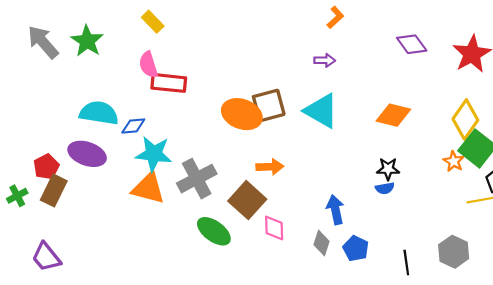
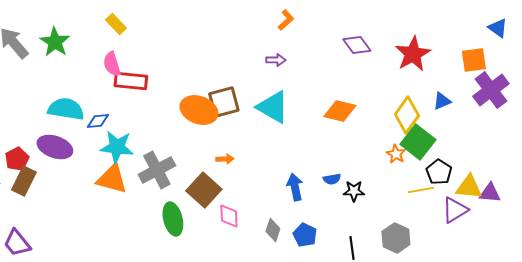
orange arrow: (270, 167) -> (225, 159), size x0.7
black star: (388, 169) -> (354, 191), moved
blue arrow: (335, 210) -> (295, 187), moved
green ellipse: (214, 231) -> (173, 219), turned 40

